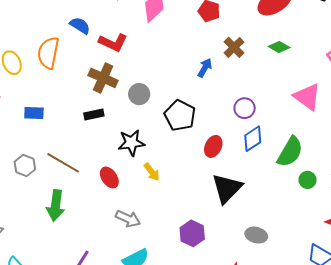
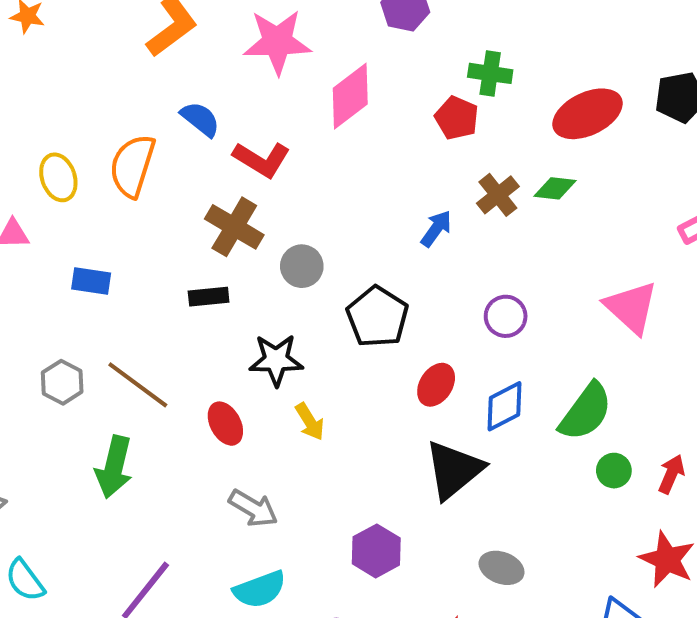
green diamond: (279, 47) -> (555, 188), moved, turned -30
blue diamond: (253, 139) -> (505, 406), moved

